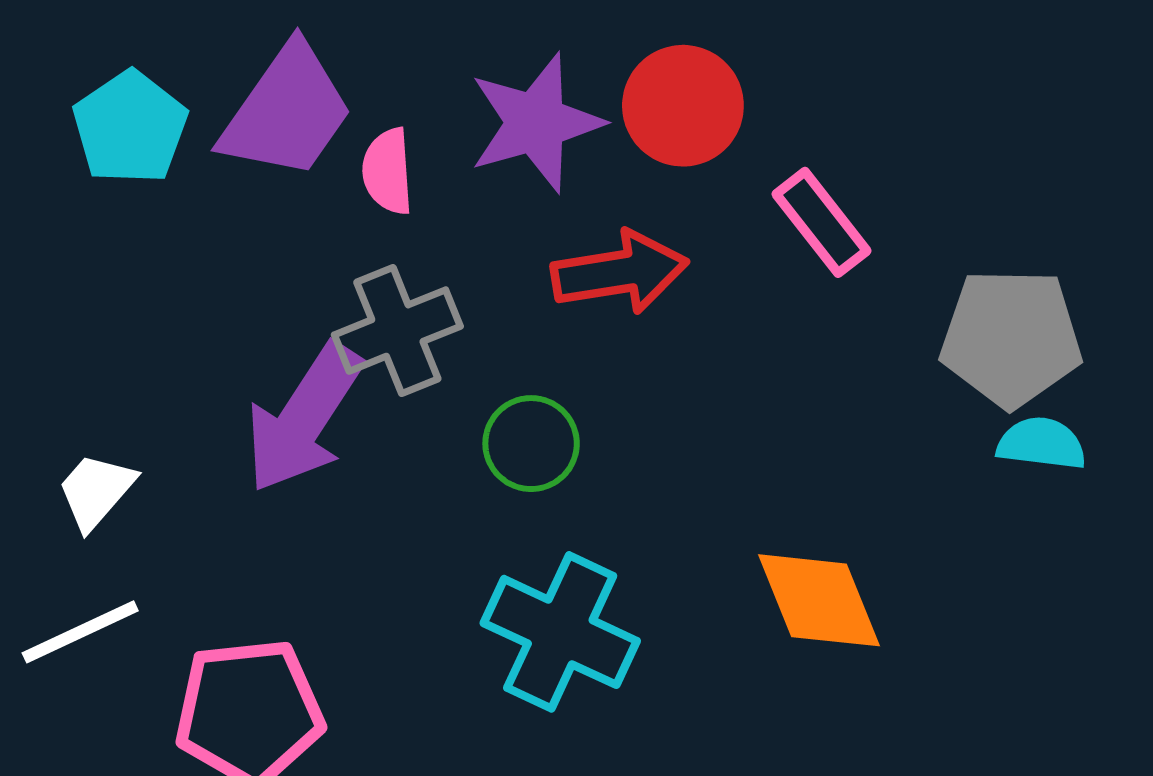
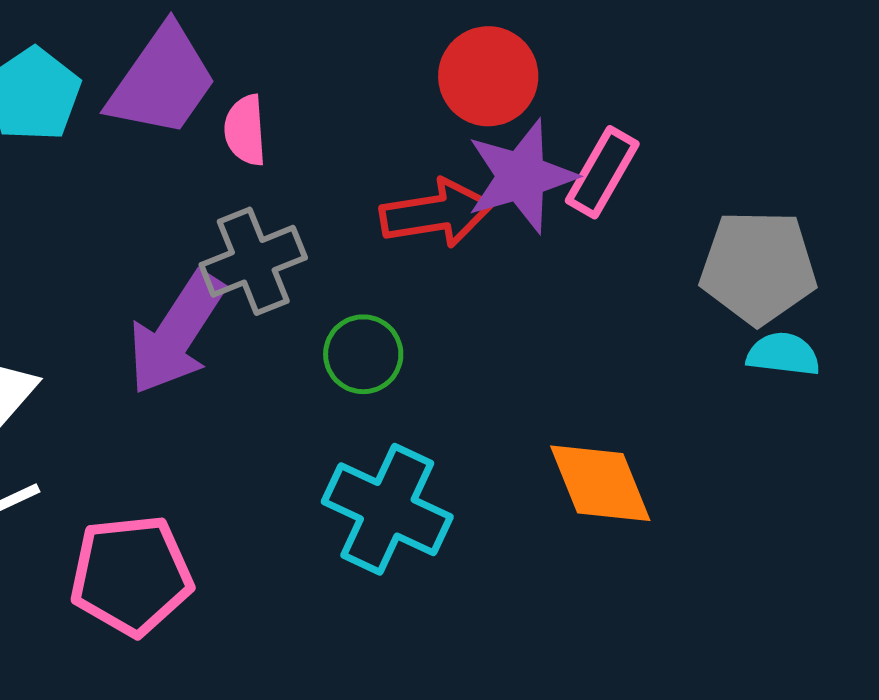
purple star: (536, 123) -> (521, 176), moved
pink rectangle: (821, 222) -> (602, 172), turned 68

